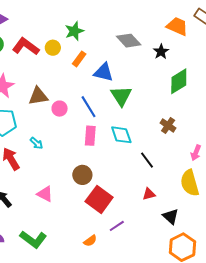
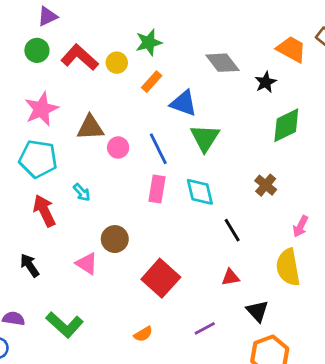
brown circle: (82, 175) -> (115, 239), moved
purple line: (117, 226) -> (205, 328), moved

